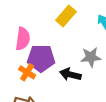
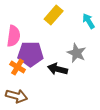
gray star: (91, 57) -> (77, 53), turned 30

